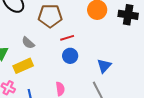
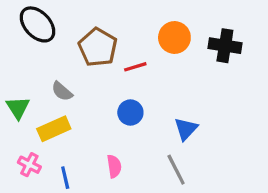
brown pentagon: (50, 16) -> (98, 47), turned 30
red line: (67, 38) -> (135, 67), moved

